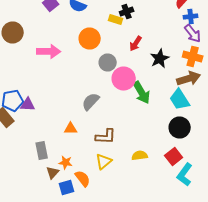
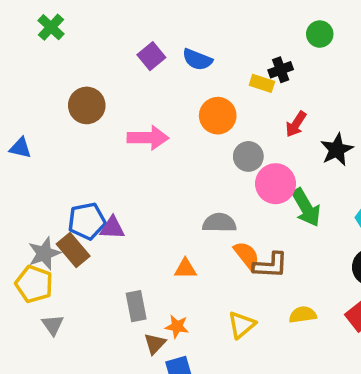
gray semicircle: (91, 102) -> (219, 223), turned 48
brown L-shape: (106, 136) -> (270, 265), moved
orange semicircle: (83, 178) -> (247, 255), moved

